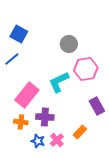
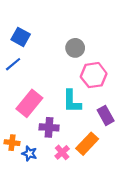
cyan L-shape: (59, 82) -> (72, 101), moved, turned -65
orange cross: (21, 122) -> (12, 143), moved
orange rectangle: (80, 132) -> (87, 144), size x1.5
blue star: (38, 141) -> (29, 154), moved

